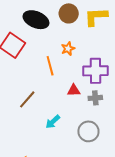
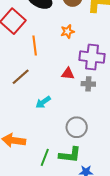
orange line: (50, 66) -> (35, 46), moved
gray circle: (88, 131) -> (77, 127), moved

